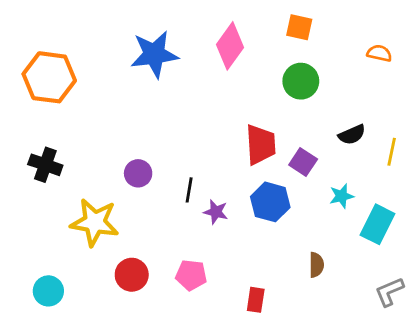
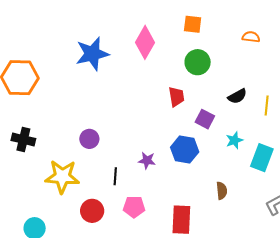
red trapezoid: (261, 145) -> (176, 97), moved, size x0.7
black line: (189, 190) -> (115, 176), moved
red rectangle: (256, 300) -> (181, 220), size x1.6

